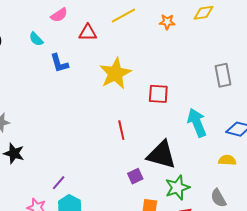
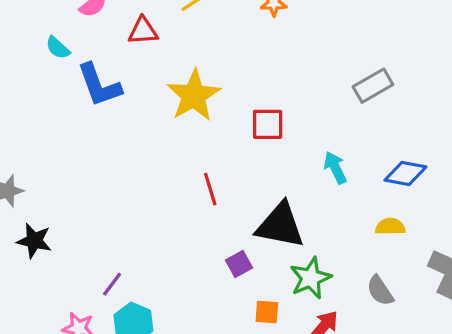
blue L-shape: (59, 63) -> (99, 85), size x1.4
gray rectangle: (223, 75) -> (373, 86), turned 75
cyan arrow: (197, 123) -> (335, 168), size x0.7

